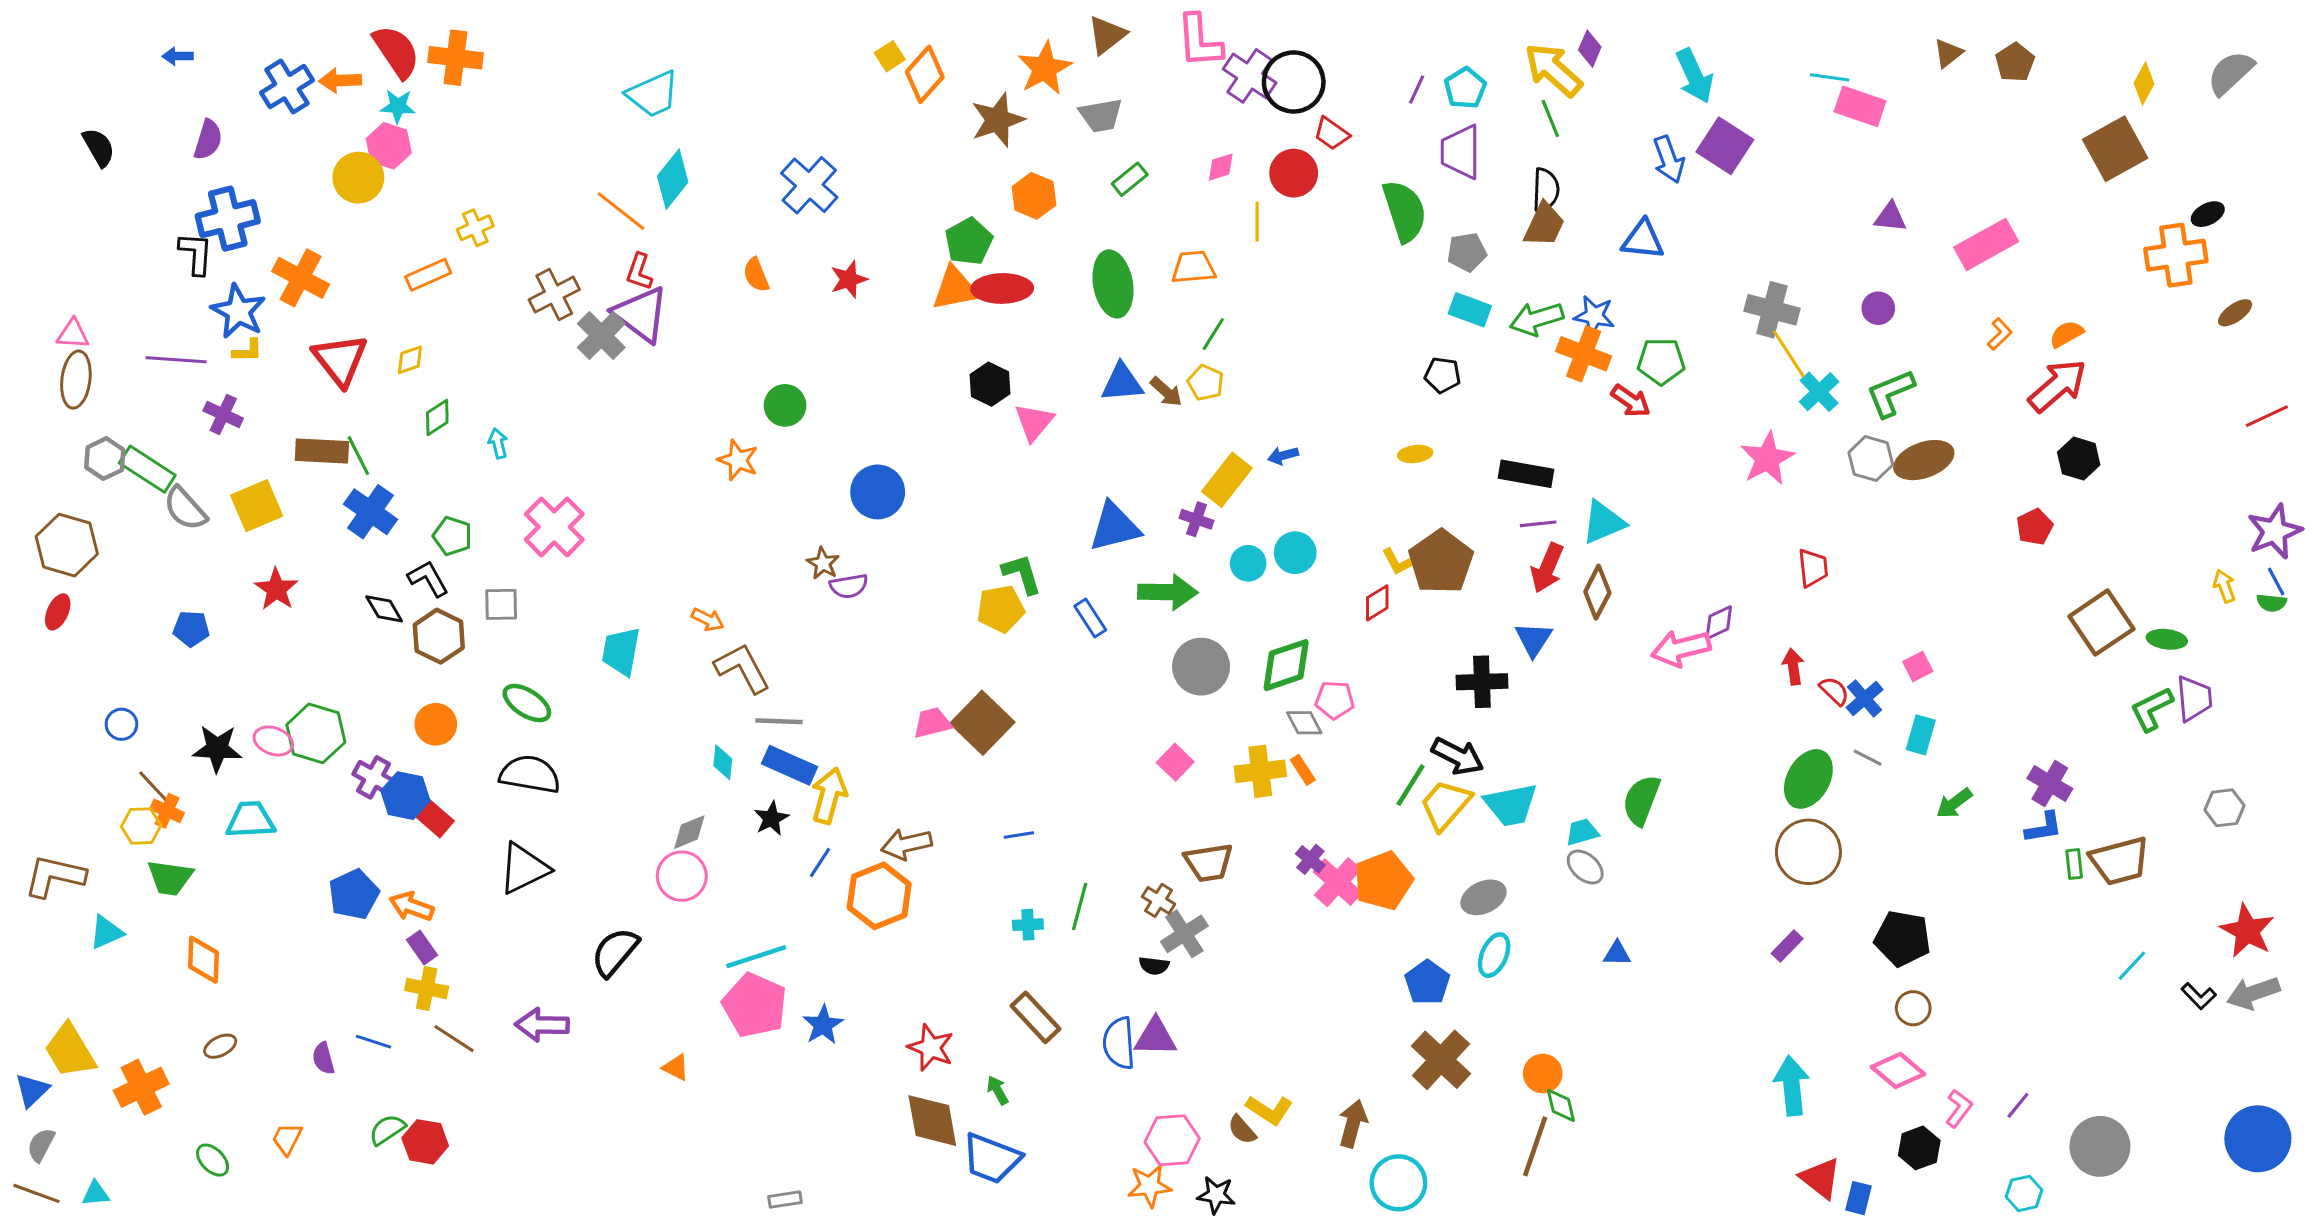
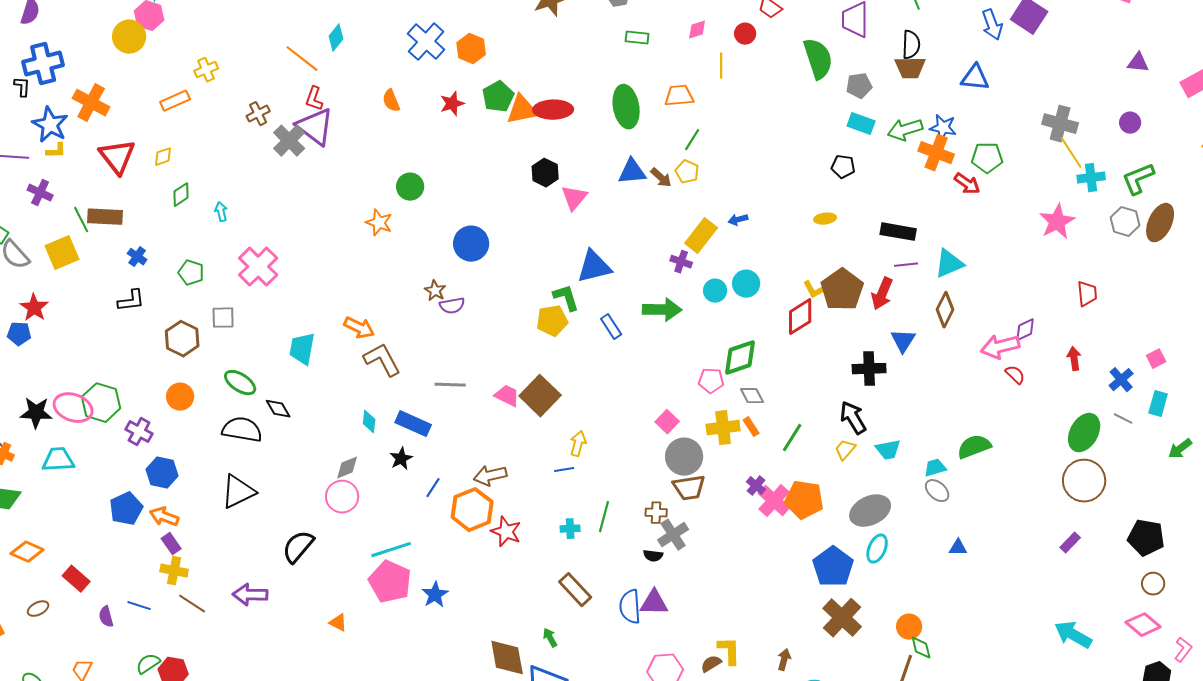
red circle: (1294, 173) -> (745, 34), size x0.7
cyan diamond: (673, 179) -> (336, 38), size x0.7
green rectangle: (1130, 179) -> (637, 38), turned 45
orange hexagon: (1034, 196) -> (471, 49), moved
brown trapezoid: (1544, 225) -> (910, 68), turned 64
green pentagon: (969, 241) -> (498, 97), moved
black L-shape: (196, 254) -> (22, 87), size x0.7
brown cross: (554, 295) -> (258, 114), size x0.7
cyan cross: (1819, 392) -> (1091, 178), turned 36
green line: (358, 456) -> (81, 220), moved
brown ellipse: (1924, 460) -> (1160, 223), turned -45
blue cross: (370, 512) -> (137, 257), size x0.6
blue triangle: (1114, 527) -> (594, 267), moved
red arrow: (1547, 568) -> (882, 294), moved
black L-shape: (428, 579) -> (131, 301), moved, turned 112
red star: (276, 589) -> (34, 308), moved
red diamond: (1377, 603) -> (800, 317), size x1.5
black diamond: (384, 609) -> (278, 409), moved
orange arrow: (708, 619) -> (359, 328), size x1.4
gray circle: (1201, 667) -> (684, 457), moved
red semicircle: (1834, 691) -> (1015, 375), moved
pink pentagon: (1335, 700) -> (711, 381), moved
gray line: (779, 721) -> (450, 385), moved
pink trapezoid: (932, 723) -> (507, 396), turned 40
pink ellipse: (273, 741) -> (73, 408), size x1.5
black arrow: (1458, 756) -> (853, 418), turned -148
green line: (1411, 785) -> (792, 438), moved
blue hexagon: (405, 796) -> (162, 473), moved
yellow arrow: (829, 796) -> (578, 444), moved, size x0.7
green semicircle: (1641, 800) -> (974, 447), turned 48
yellow trapezoid: (1446, 805) -> (845, 450), size x0.6
cyan trapezoid: (1511, 805) -> (888, 450), size x0.7
red rectangle: (433, 817) -> (76, 579), moved
orange pentagon: (1383, 881) -> (804, 500), turned 30
gray ellipse: (1483, 897) -> (870, 511), size x1.4
brown cross: (1159, 900) -> (656, 513), turned -30
orange diamond: (203, 960) -> (27, 552), turned -68
blue pentagon: (1427, 982) -> (833, 567), size x1.4
red star: (931, 1048) -> (506, 532), moved
cyan arrow: (1792, 1086) -> (1073, 635), turned -54
yellow L-shape: (1269, 1110) -> (729, 651), turned -124
brown arrow: (1353, 1124) -> (784, 660), size x0.7
brown semicircle: (1242, 1130) -> (711, 664), turned 100

